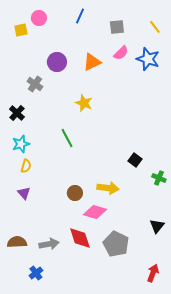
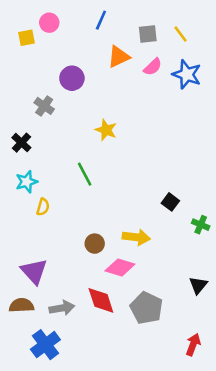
yellow line: (155, 27) -> (181, 34), moved
orange triangle: (92, 62) -> (119, 57), moved
yellow semicircle: (26, 166) -> (43, 207), moved
purple triangle: (24, 193) -> (34, 271), moved, size x1.6
blue cross: (36, 273) -> (45, 345), size x1.6

